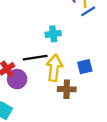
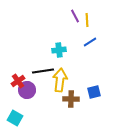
blue line: (88, 11) -> (90, 42), moved
blue square: (85, 67) -> (94, 92), moved

